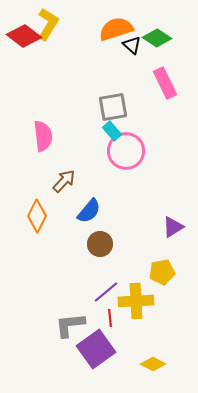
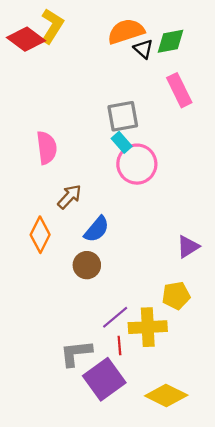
green diamond: (157, 38) -> (171, 41), turned -44
brown circle: (100, 244) -> (87, 265), moved
yellow diamond: (153, 364) -> (166, 396), size x1.5

